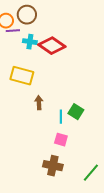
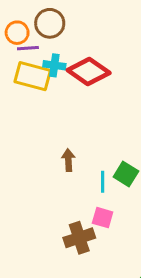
yellow rectangle: (22, 76) -> (33, 76), moved
brown cross: (53, 166) -> (79, 238), moved, turned -30

